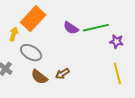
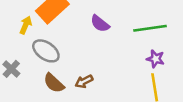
green line: (96, 28) -> (150, 28), moved
purple star: (116, 41) -> (155, 59), moved

